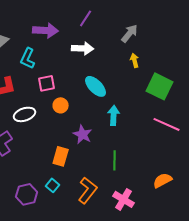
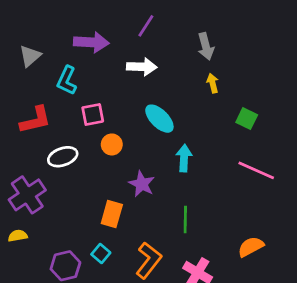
gray arrow: (130, 33) -> (206, 46), turned 126
green square: (160, 86) -> (247, 119), size x0.6

